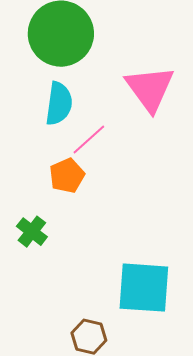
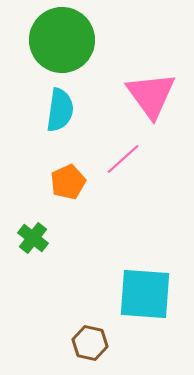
pink line: (89, 140) -> (123, 159), moved

